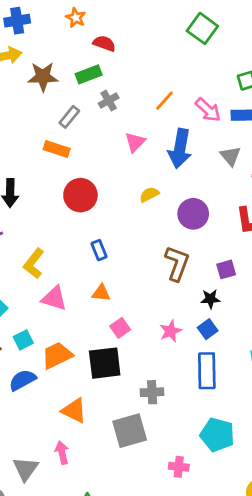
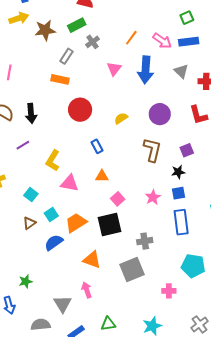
yellow semicircle: (149, 195) -> (121, 118), moved
blue square: (208, 329) -> (178, 193), turned 32

